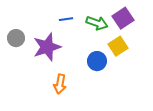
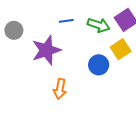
gray circle: (16, 38) -> (14, 30), moved

